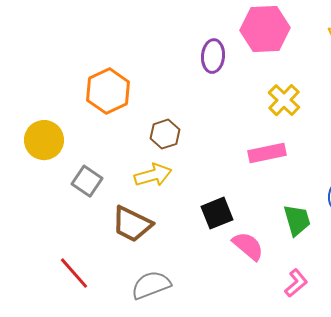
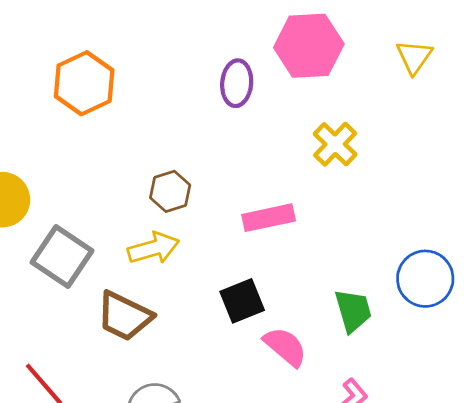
orange hexagon: (108, 91) -> (84, 83), moved
pink rectangle: (267, 153) -> (269, 218), moved
gray square: (87, 181) -> (62, 257), size x1.4

